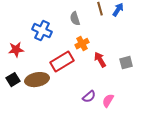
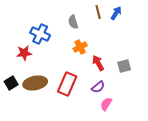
red star: (16, 50) -> (24, 53), moved
red rectangle: (62, 62) -> (67, 84), moved, turned -35
purple semicircle: (89, 97) -> (98, 87), moved

